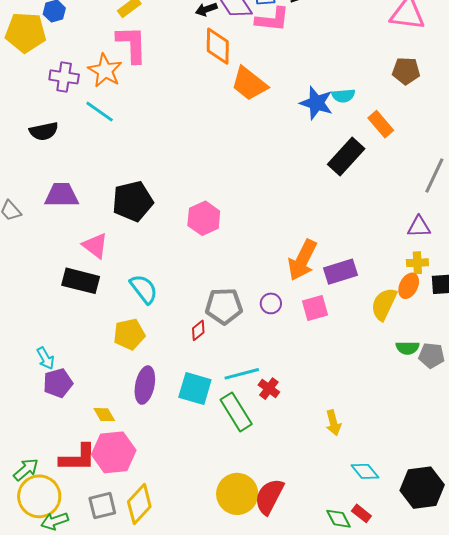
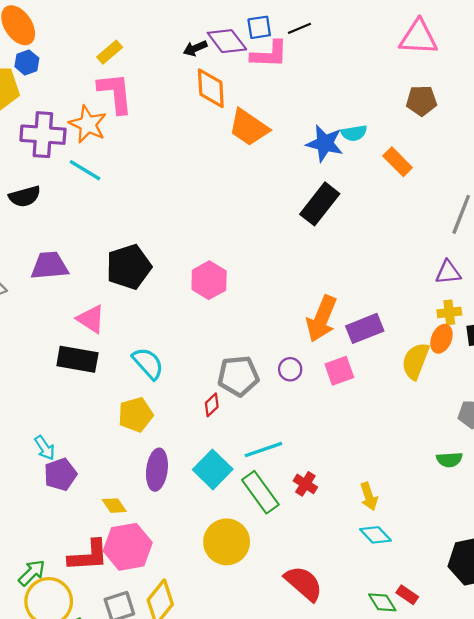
purple cross: (64, 77) -> (43, 135), size x1.4
black rectangle: (346, 157) -> (320, 204), moved
green semicircle: (407, 348) -> (449, 460), moved
cyan square: (195, 388) -> (213, 469), turned 32
red cross: (269, 389) -> (305, 484), moved
cyan diamond: (365, 471) -> (375, 535), moved
yellow circle: (237, 494) -> (227, 542), moved
red semicircle: (269, 497) -> (304, 583), turned 108

